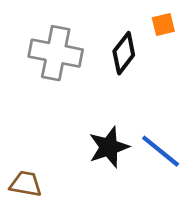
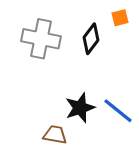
brown trapezoid: (26, 184) -> (55, 135), moved

